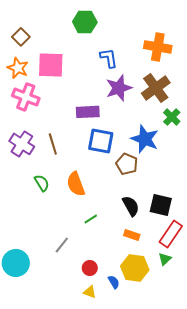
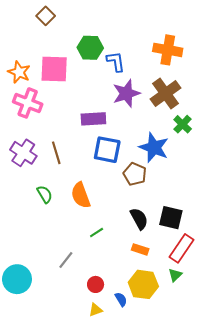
green hexagon: (85, 22) -> (90, 48), moved
brown square: (21, 37) -> (46, 16), moved
yellow triangle: (90, 292) -> (96, 310), turned -40

